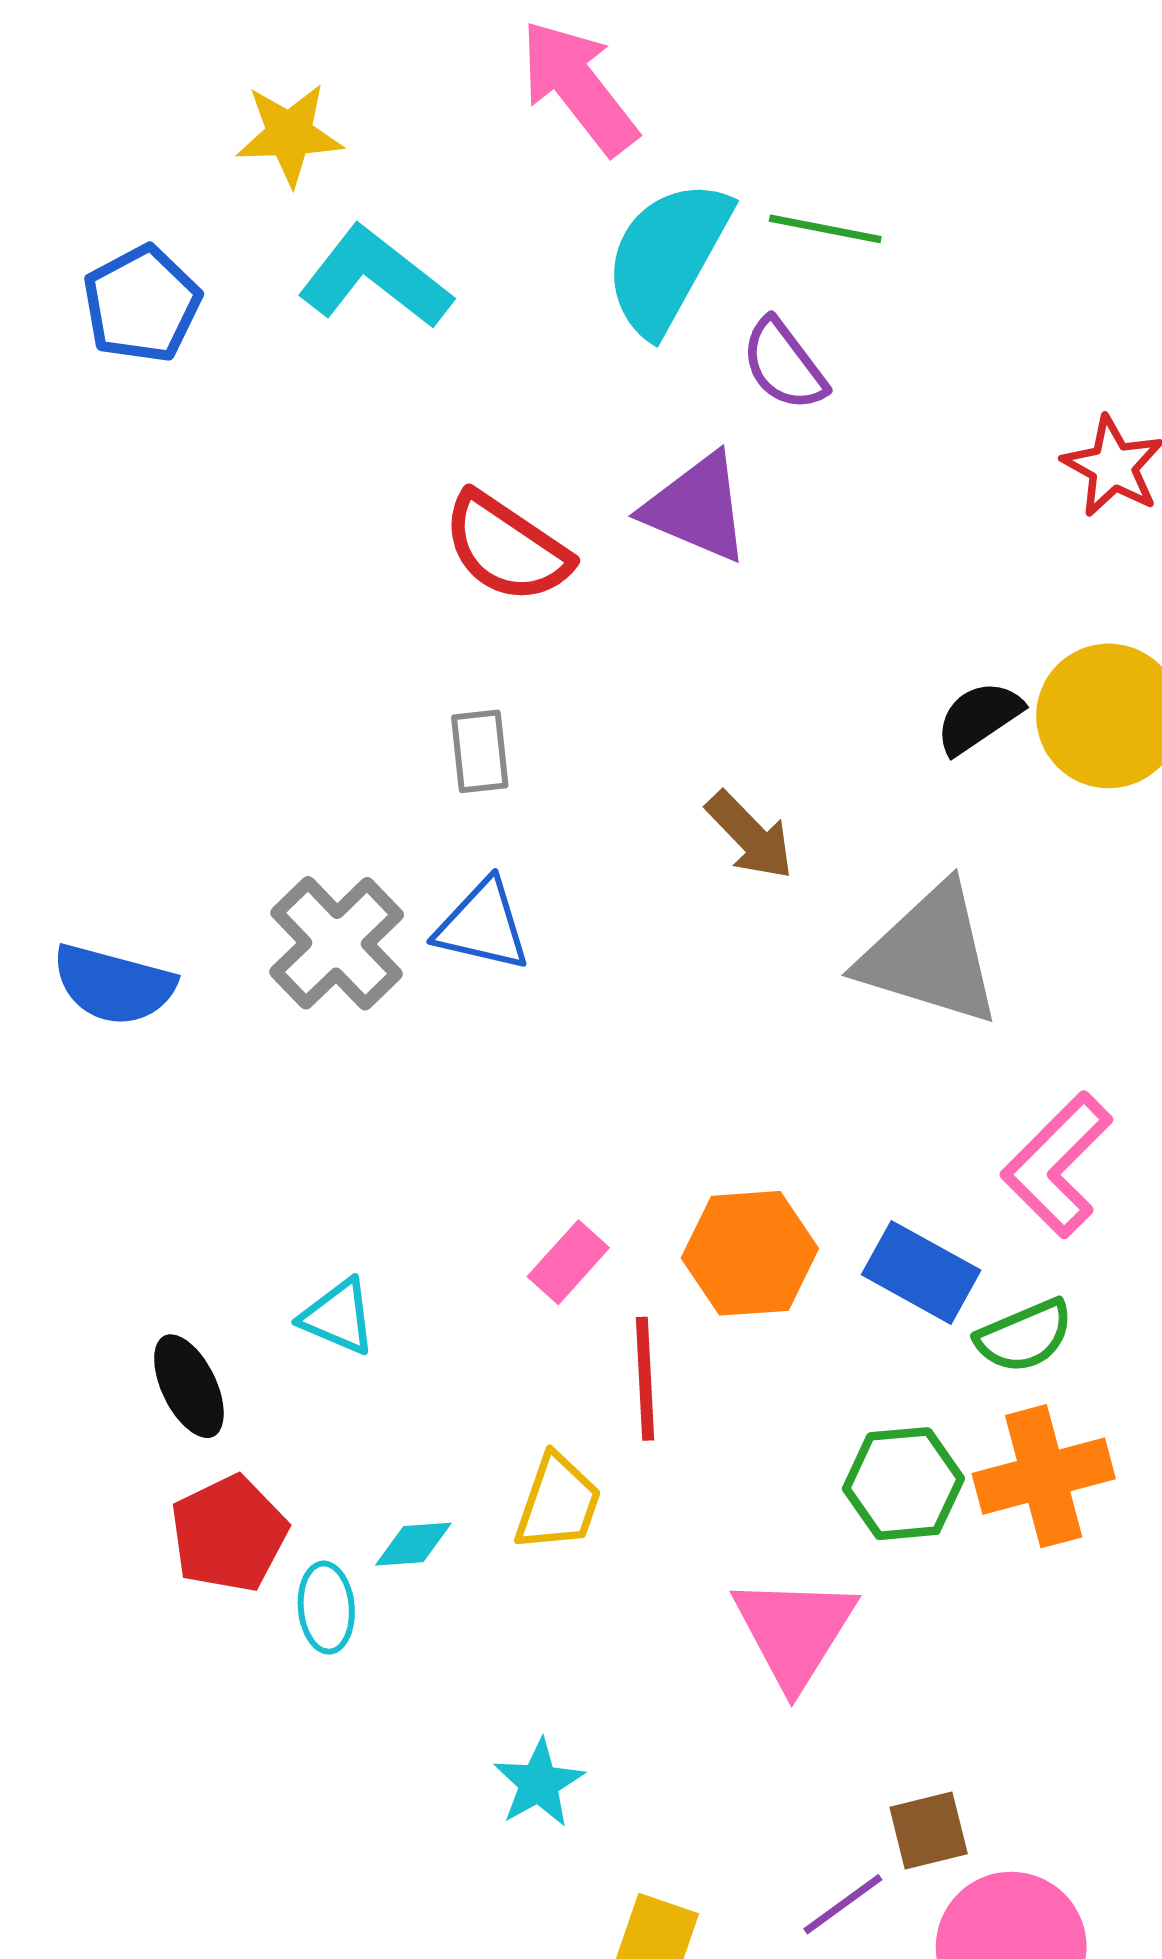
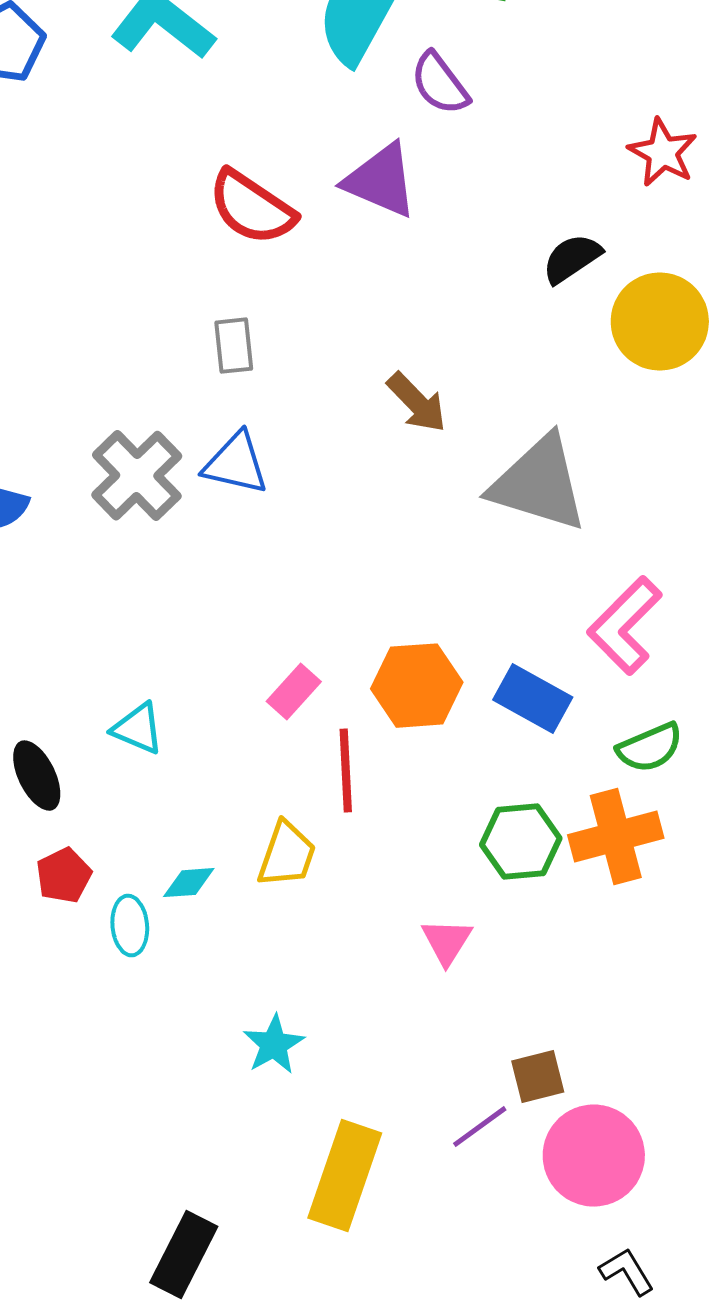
black semicircle: (979, 717) -> (572, 259), moved
green semicircle: (1024, 1336) -> (650, 748), moved
red pentagon: (229, 1534) -> (64, 876), size x0.7
pink triangle: (794, 1631) -> (447, 942), size x0.6

